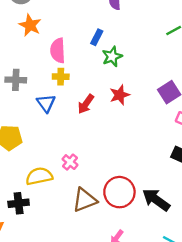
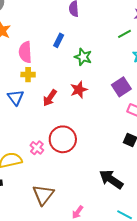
green star: (112, 57) -> (83, 57), moved, turned -30
red circle: (119, 192) -> (63, 139), moved
brown triangle: (85, 200) -> (43, 195), moved, turned -30

